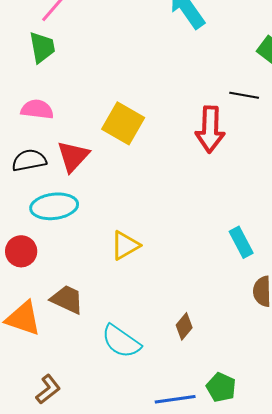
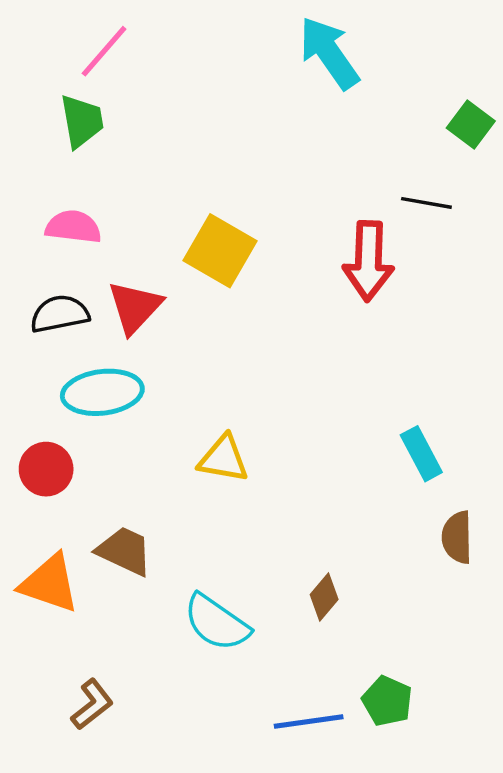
yellow triangle: (125, 245) -> (223, 459), turned 40

